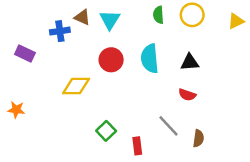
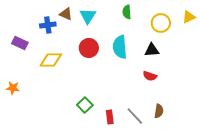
yellow circle: (192, 15) -> (161, 23), moved
yellow diamond: (76, 86) -> (51, 60), moved
gray line: (168, 126) -> (135, 116), moved

